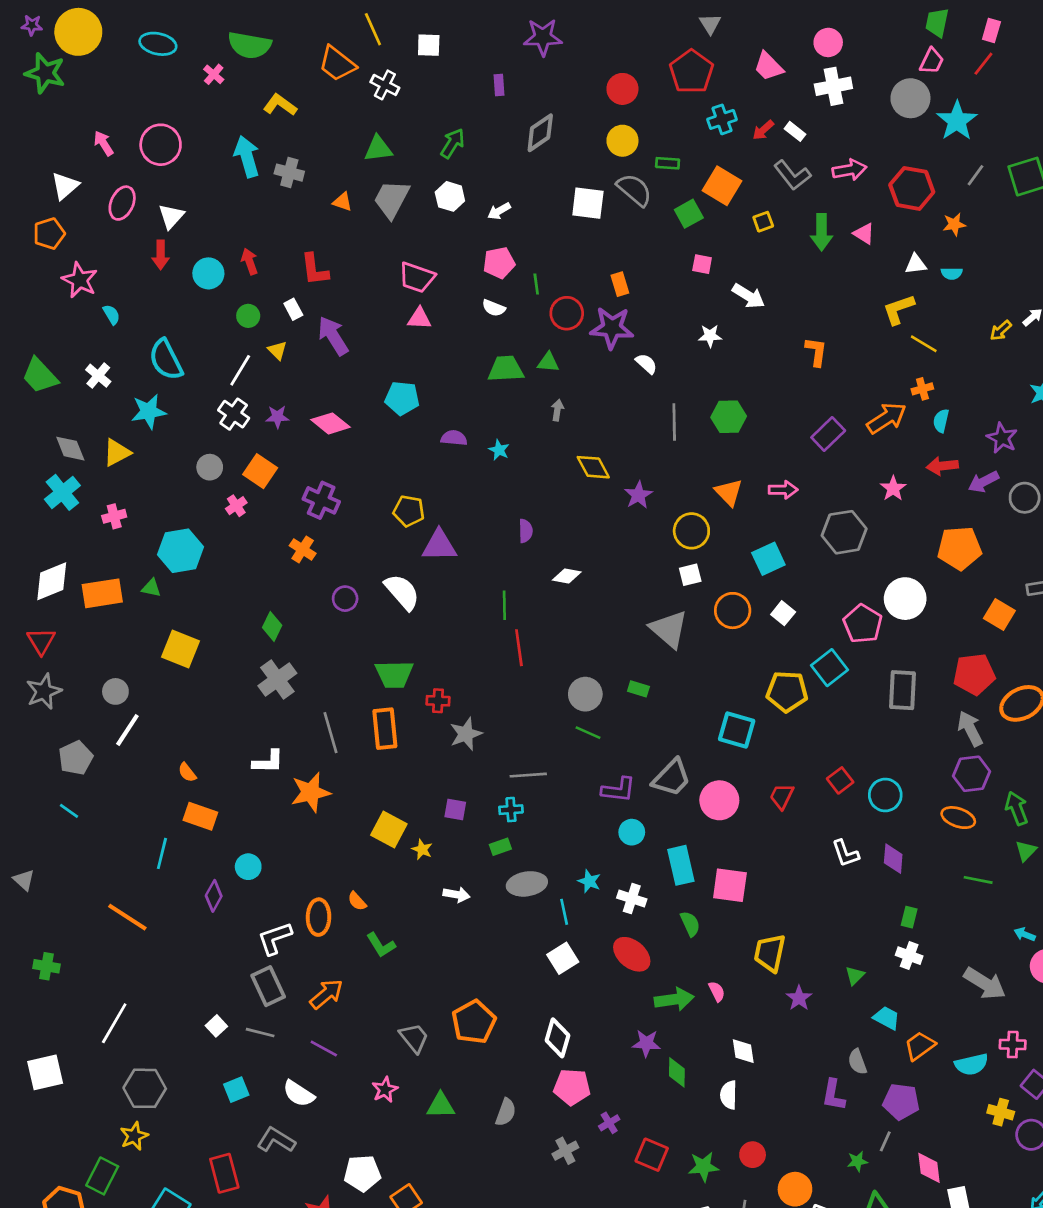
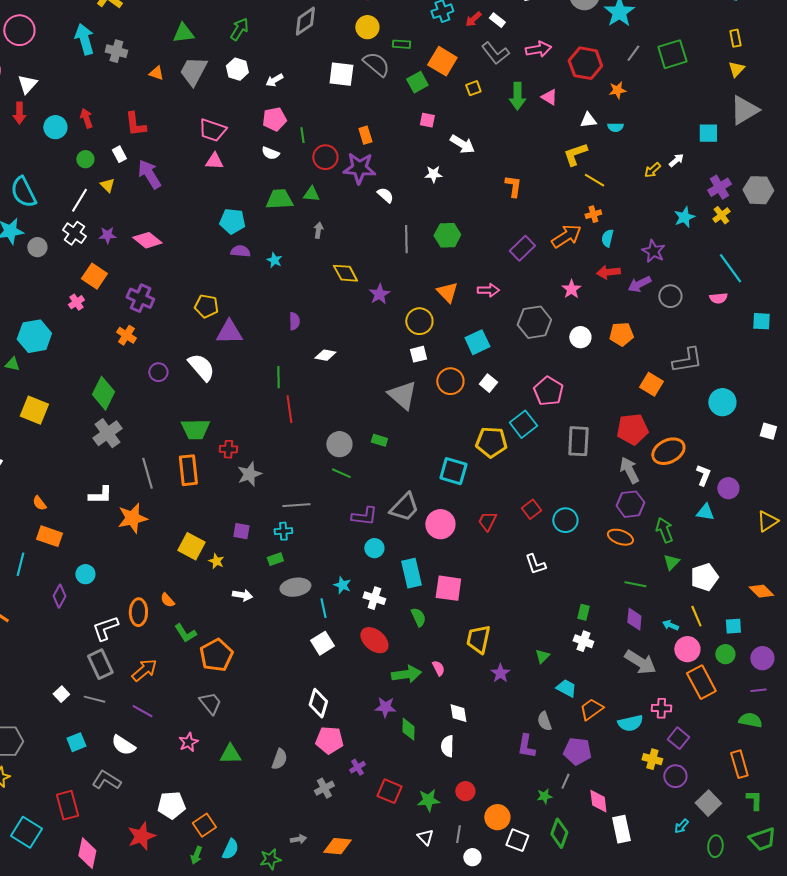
cyan pentagon: (402, 398) -> (232, 221), moved
gray circle: (210, 467) -> (37, 247), moved
orange pentagon: (960, 548) -> (621, 334), size x0.7
white circle: (905, 599) -> (580, 337), moved, size x0.7
green diamond: (272, 626) -> (103, 393), size x1.5
purple diamond: (893, 859) -> (634, 619), moved
orange pentagon: (474, 1022) -> (216, 655), moved

